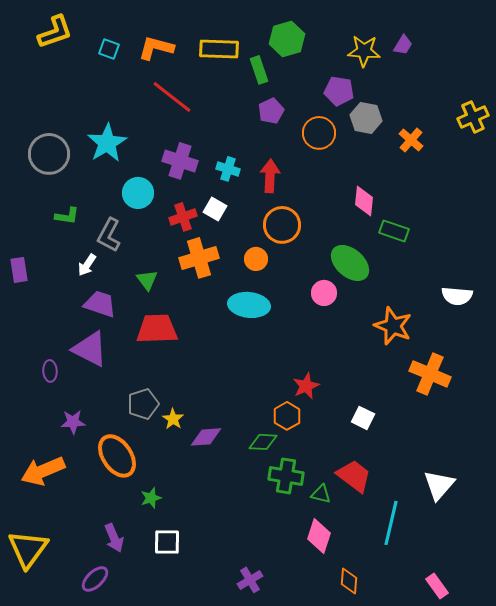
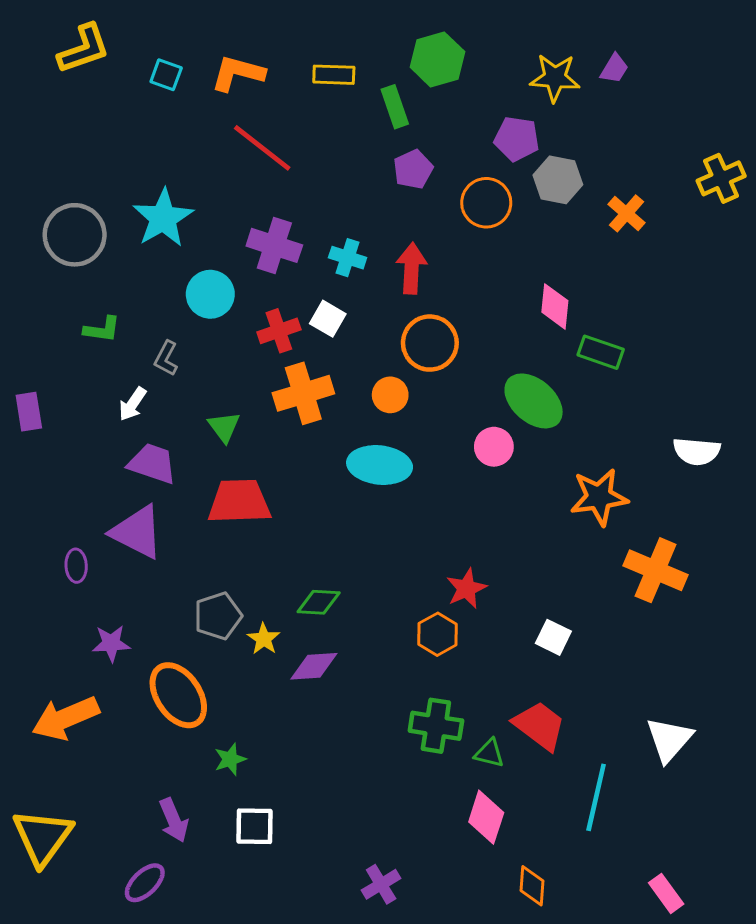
yellow rectangle: (219, 49) -> (334, 75), size x0.7
gray L-shape: (109, 235) -> (166, 358), size x0.7
orange star: (393, 326) -> (599, 497), turned -30
green diamond: (263, 442) -> (319, 602), moved

